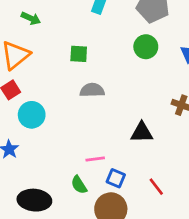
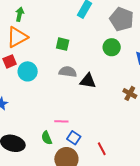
green arrow: (31, 18) -> (20, 14), moved, turned -112
cyan circle: (32, 115) -> (28, 71), moved
black triangle: (142, 132) -> (88, 81), moved

